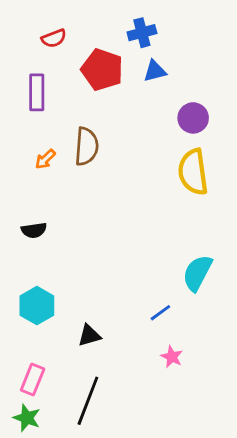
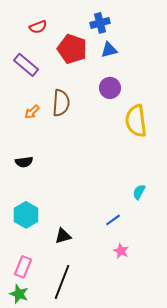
purple rectangle: (37, 92) -> (26, 65), turned -50
purple circle: (193, 118) -> (110, 88), moved
cyan semicircle: (197, 273) -> (139, 192), size x0.6

